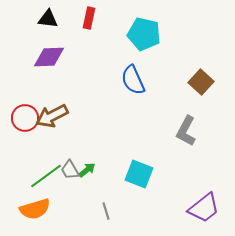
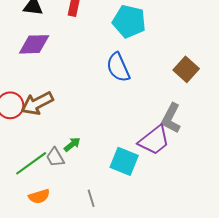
green arrow: (87, 170) -> (72, 144), moved
purple trapezoid: (204, 208) -> (154, 140), moved
orange semicircle: (35, 209) -> (39, 196), moved, size x0.7

